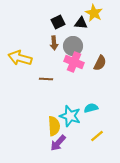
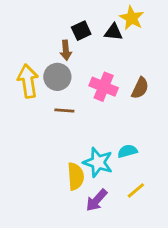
brown arrow: (54, 43) -> (66, 50), moved
gray circle: (73, 46) -> (57, 77), moved
yellow arrow: (20, 58) -> (28, 81), turned 65
purple arrow: (58, 143) -> (97, 200), moved

